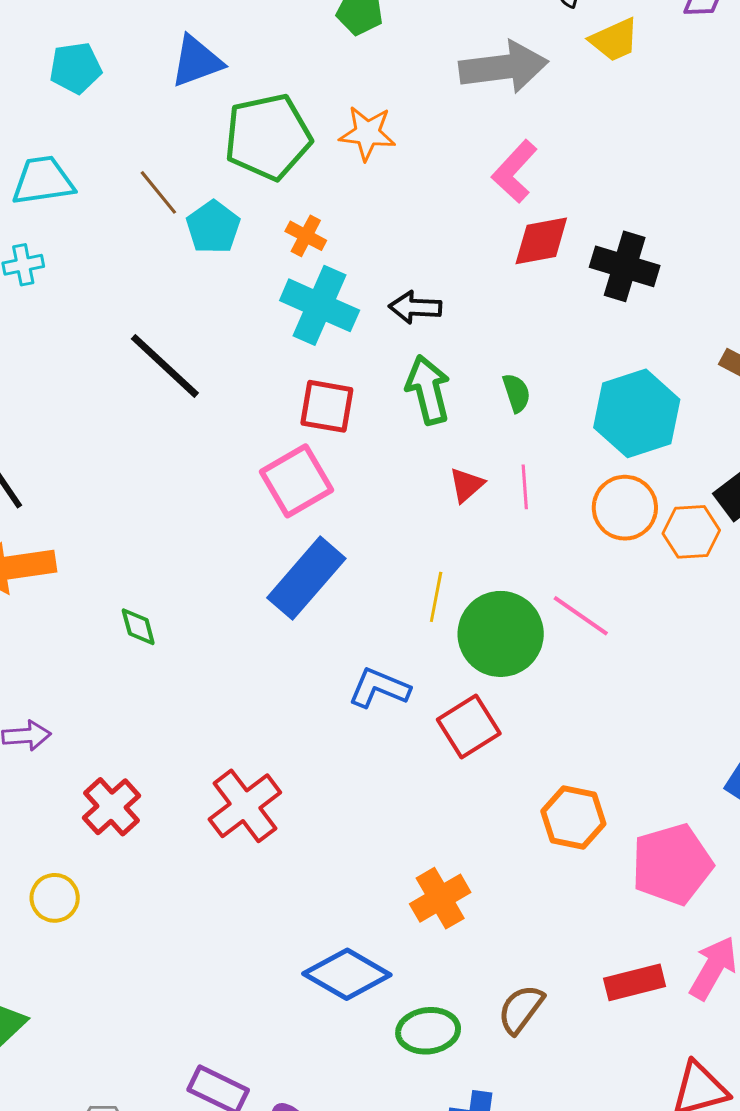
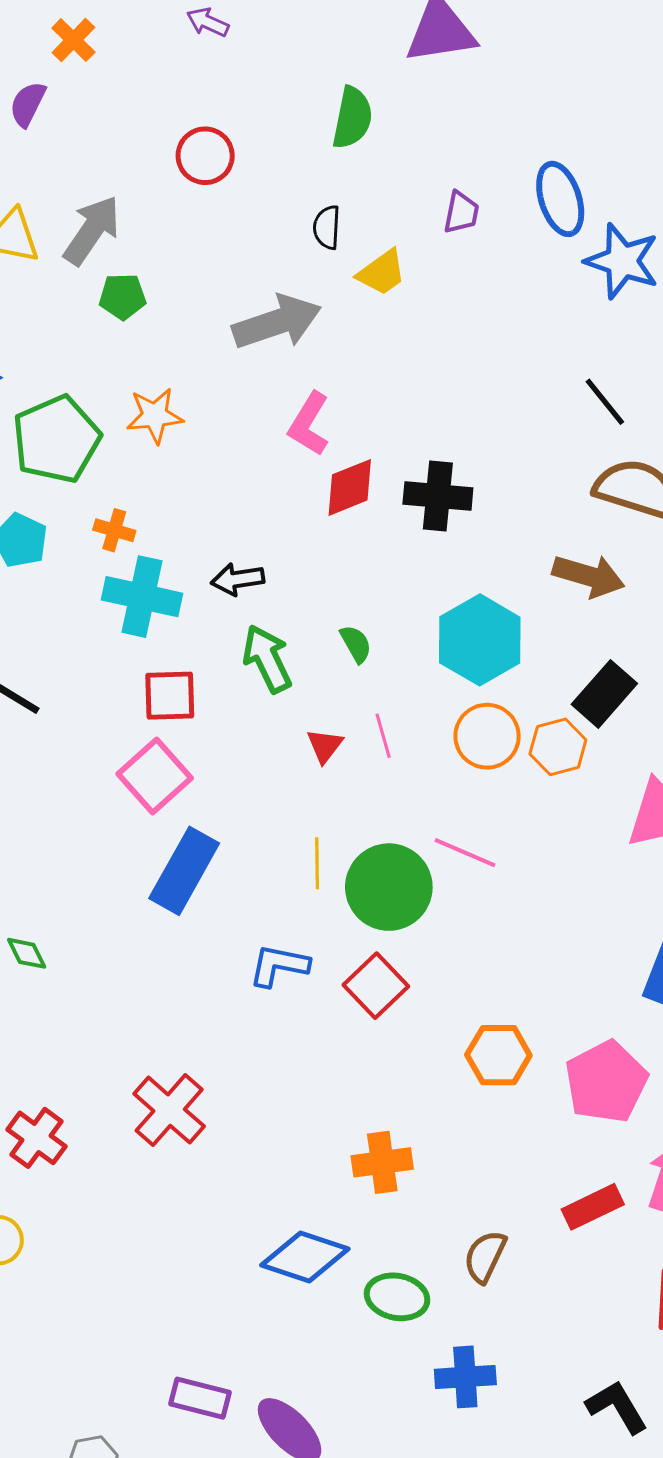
orange cross: (440, 898) -> (382, 1162), turned 34
green ellipse: (428, 1031) -> (397, 1297), turned 30

